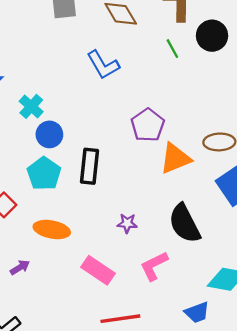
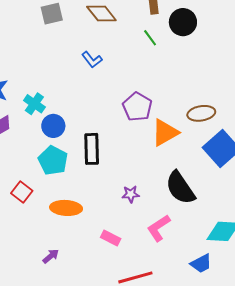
blue L-shape: (103, 65) -> (92, 60), size x0.7
purple arrow: (20, 267) -> (51, 256), moved
pink rectangle: (98, 270) -> (111, 238), size x0.7

